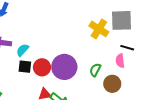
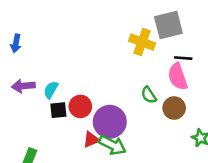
pink semicircle: (120, 61) -> (178, 77), size x1.5
purple circle: (64, 67) -> (110, 122), moved
green semicircle: (95, 70) -> (149, 95), turned -48

